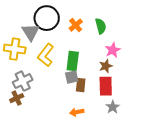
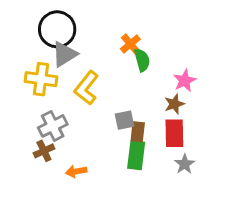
black circle: (47, 18) -> (57, 29), moved
green semicircle: (101, 26) -> (142, 60), moved
gray triangle: (31, 32) -> (64, 54), turned 30
green rectangle: (73, 61) -> (136, 155), moved
orange arrow: (77, 112) -> (76, 171), moved

